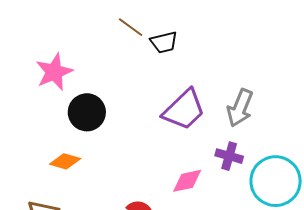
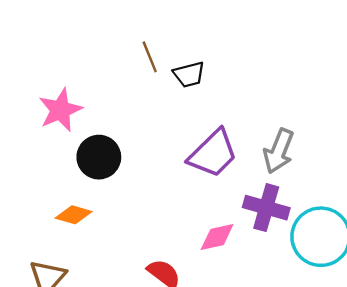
brown line: (131, 27) -> (150, 57), turned 32
purple cross: (229, 156) -> (266, 208), size x1.4

